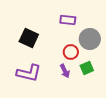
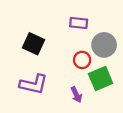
green square: (87, 68) -> (101, 78), size x1.5
purple arrow: (65, 71) -> (76, 95), moved

